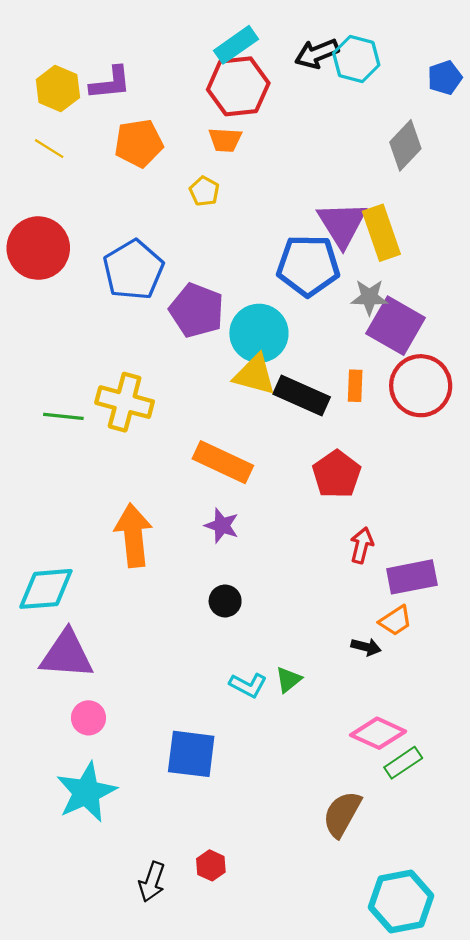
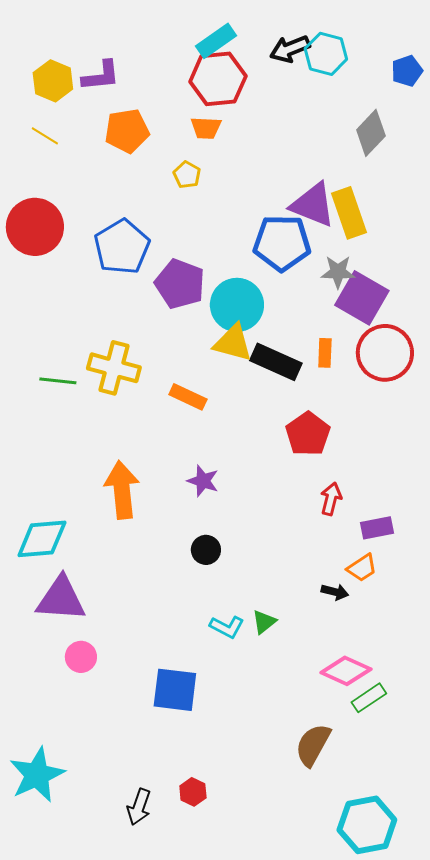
purple triangle: (342, 224) -> (313, 205), turned -36
orange rectangle: (223, 462) -> (188, 397), moved, size x0.7
purple rectangle: (412, 577) -> (377, 528), size x0.7
cyan star: (86, 792) -> (37, 775), moved

